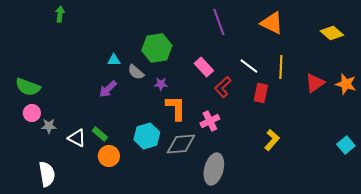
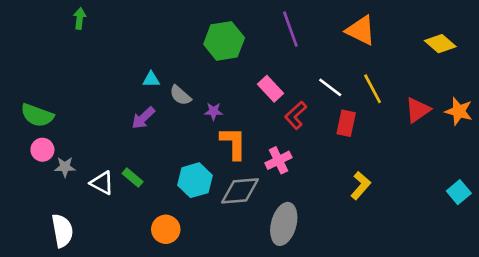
green hexagon: (157, 48) -> (224, 41), moved
yellow line: (281, 67) -> (373, 89), turned -30
orange circle: (109, 156) -> (166, 229), moved

